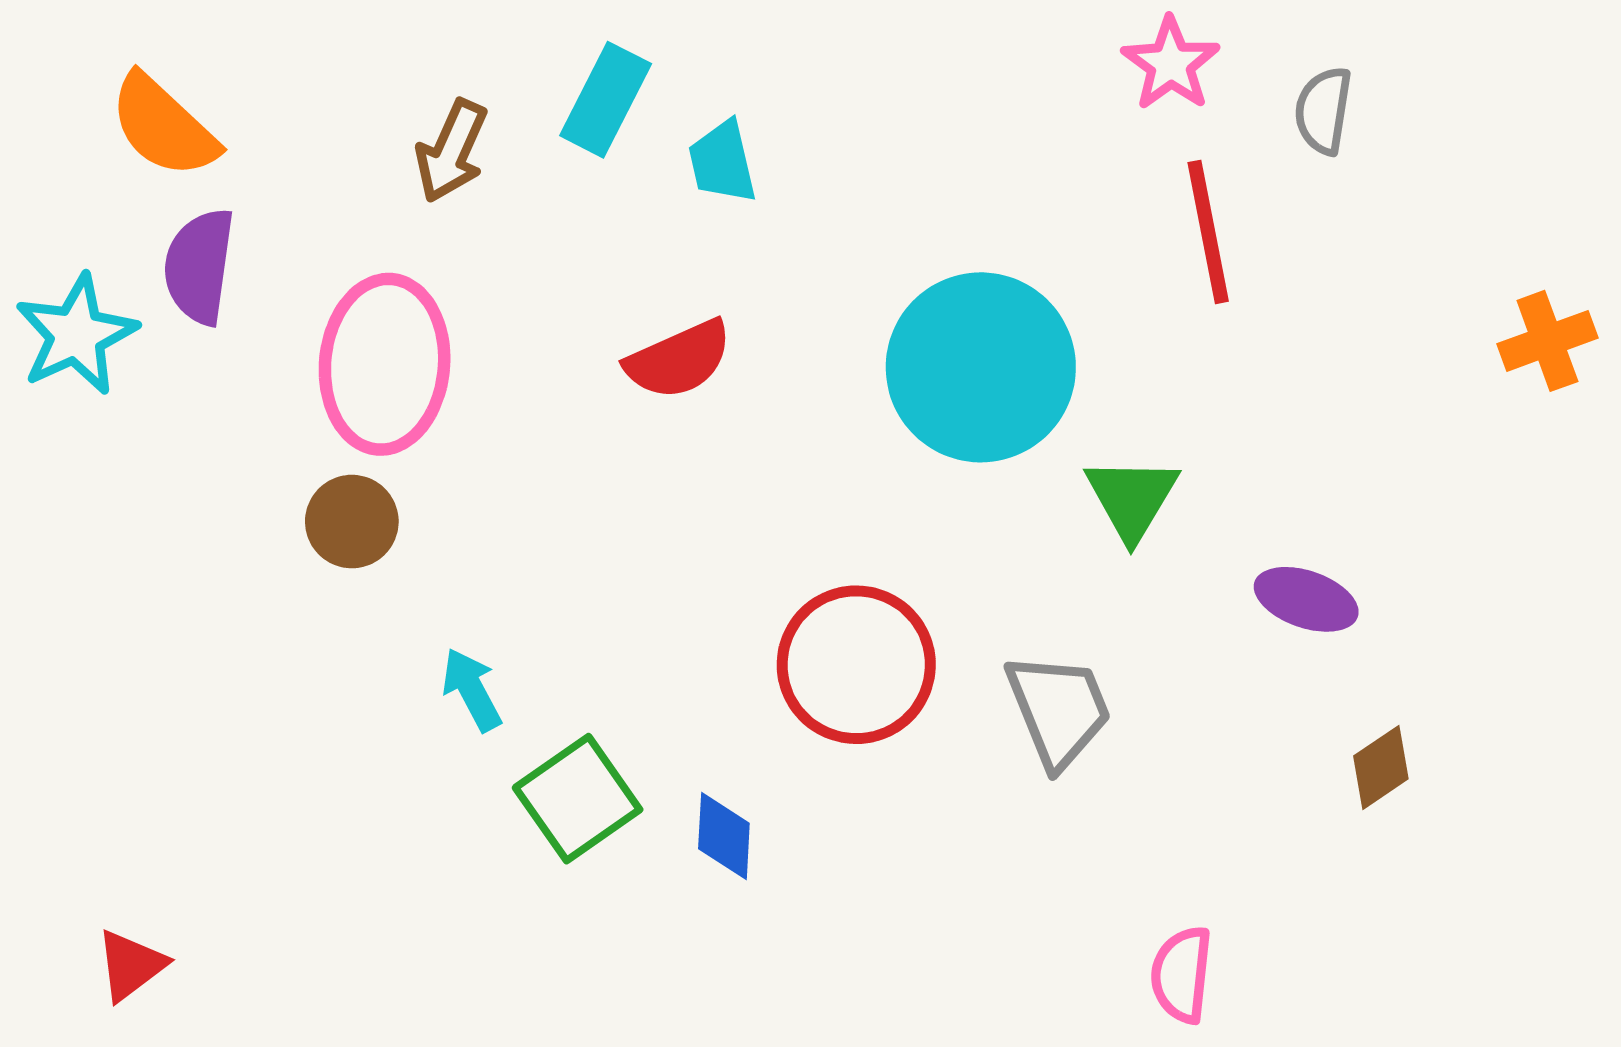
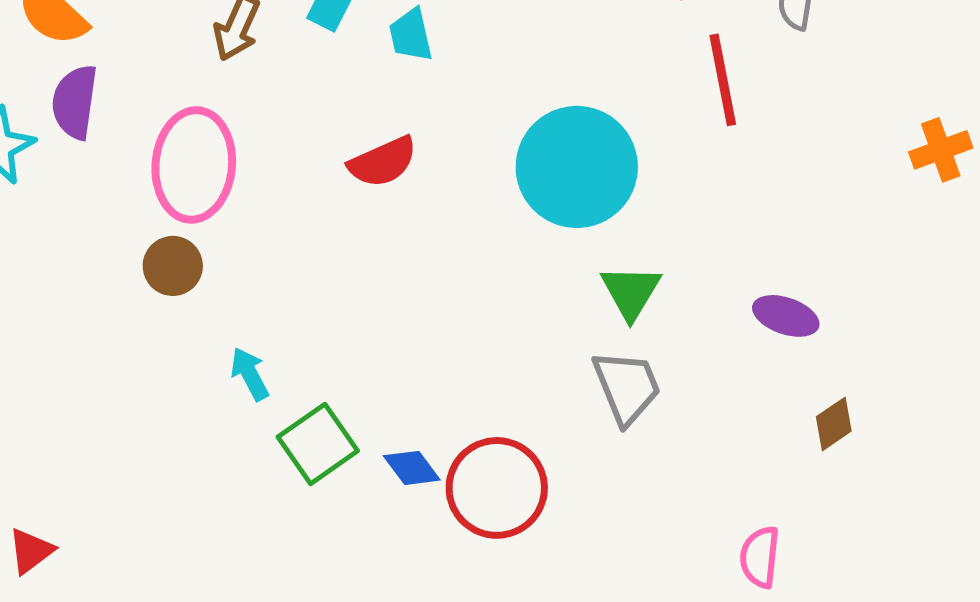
green triangle: (1132, 498) -> (631, 292), moved
red circle: (856, 665) -> (497, 488), moved
blue diamond: (724, 836) -> (412, 468), turned -40
pink semicircle: (1182, 975) -> (760, 557), moved

